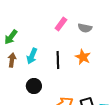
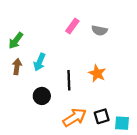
orange star: (83, 57) -> (97, 73), moved
black line: (58, 60) -> (69, 80), moved

